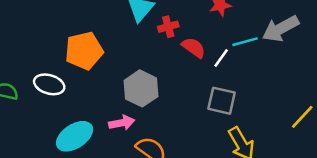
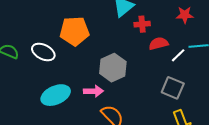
red semicircle: (194, 48) -> (159, 44), turned -60

